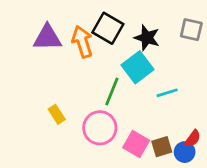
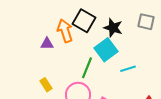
purple triangle: (47, 38) -> (47, 44), moved, size x0.6

